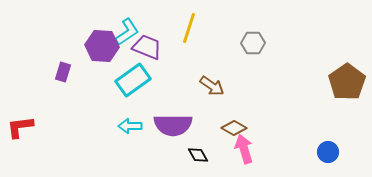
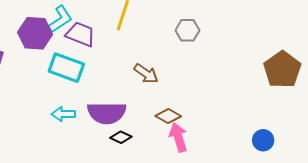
cyan rectangle: (133, 80) -> (66, 68), turned 56
black diamond: (198, 155) -> (121, 137), moved, turned -35

